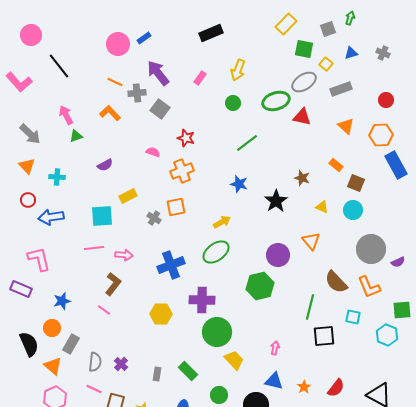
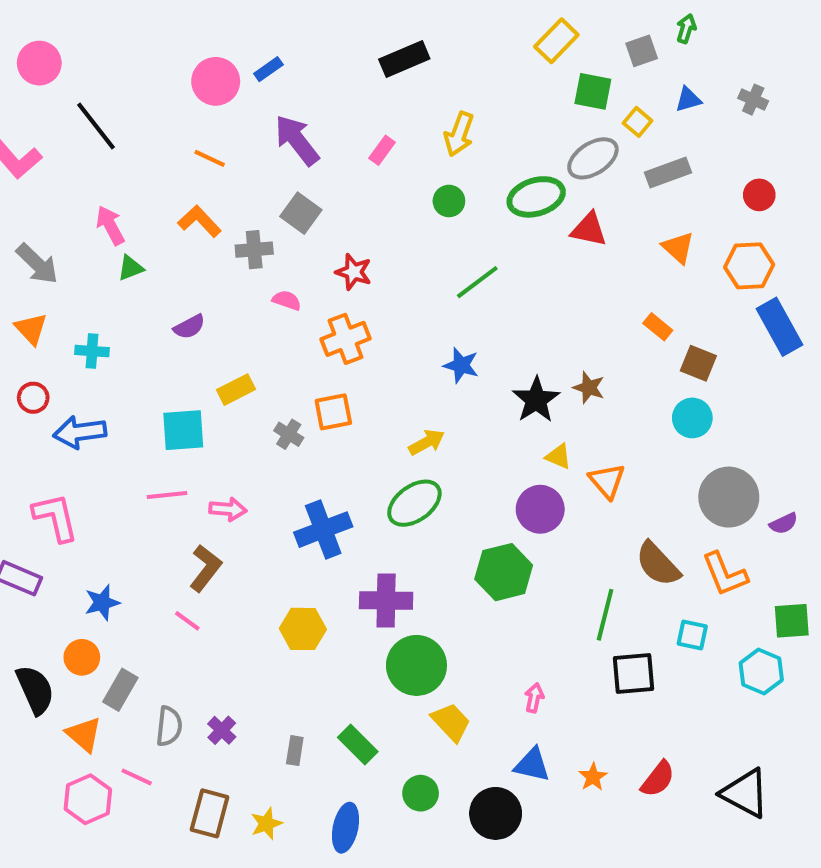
gray cross: (137, 93) -> (254, 250), moved
brown star: (302, 178) -> (589, 388), moved
yellow triangle: (322, 207) -> (558, 457), moved
pink line: (94, 389) -> (137, 777), moved

